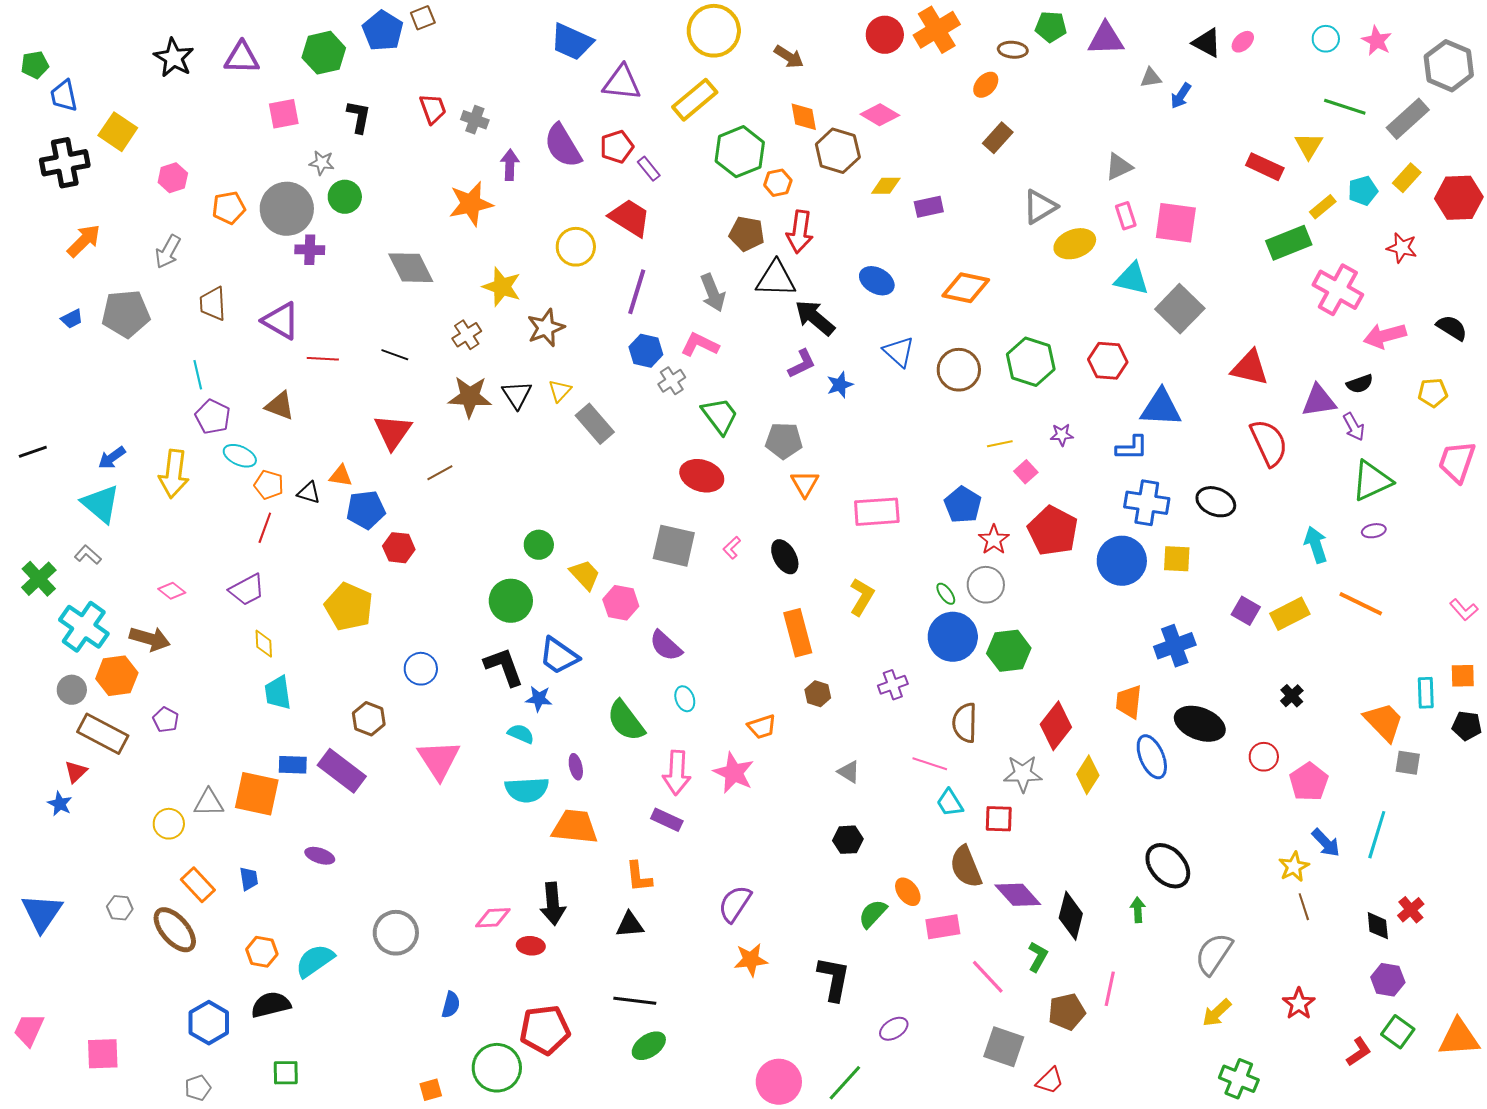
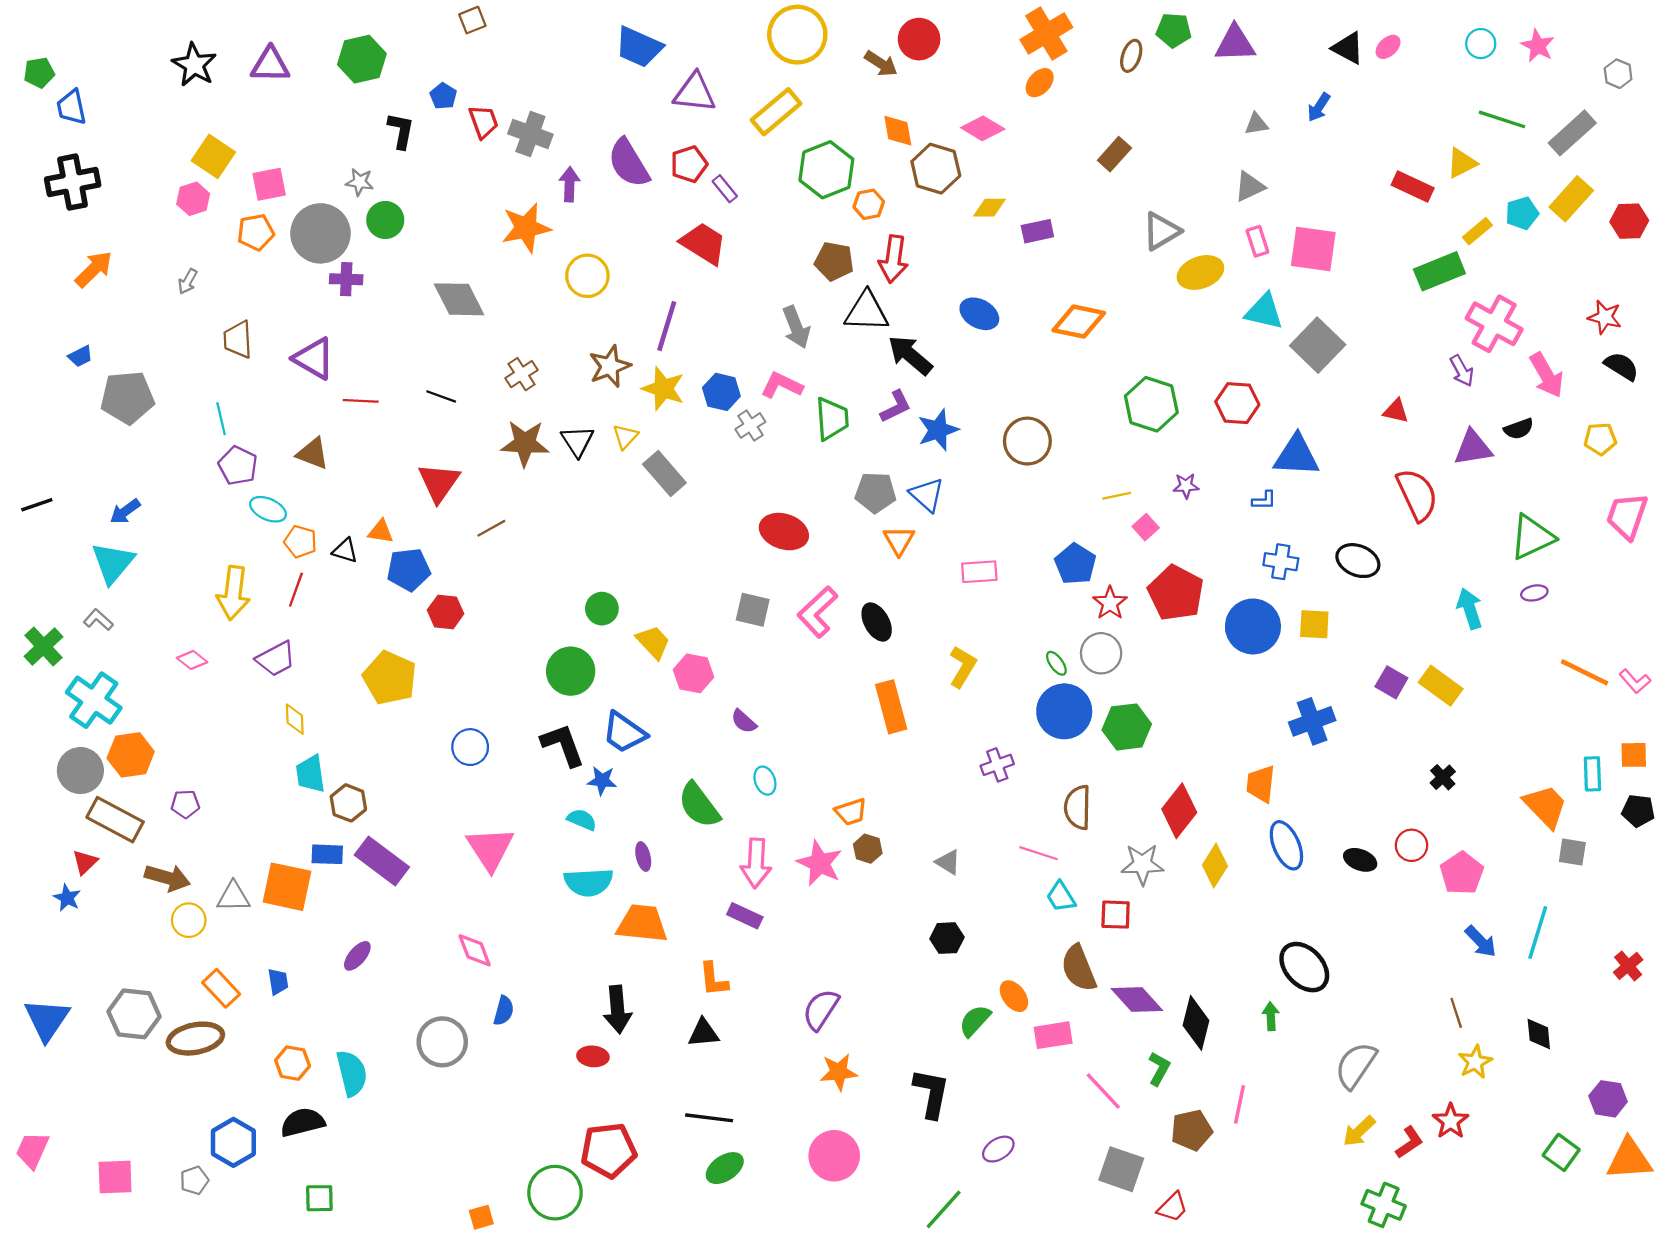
blue pentagon: (383, 31) -> (443, 96), moved, size x0.6
red circle: (885, 35) -> (919, 39), moved
brown ellipse: (1013, 50) -> (1131, 56), turned -76
gray hexagon: (1449, 66) -> (1618, 74), size x0.5
gray triangle: (1151, 78) -> (1256, 124), moved
orange ellipse: (986, 85) -> (1040, 83), moved
pink square: (284, 114) -> (269, 184), moved
gray cross: (475, 120) -> (530, 134), size x1.4
yellow square: (118, 132) -> (213, 156), moved
yellow triangle: (1309, 146) -> (1462, 163), turned 32
yellow rectangle: (1407, 178) -> (1571, 199), size x1.4
red hexagon: (1459, 198) -> (1629, 221), size x0.7
yellow circle: (576, 247) -> (587, 276), moved
red star: (1402, 248) -> (1605, 317), moved
gray arrow: (168, 252) -> (188, 281), size x0.7
yellow star: (502, 287) -> (663, 389), moved
purple line: (637, 292) -> (667, 326), moved
gray pentagon: (126, 314) -> (127, 398), moved
pink arrow: (1385, 336) -> (1547, 375), turned -105
blue triangle: (899, 352) -> (927, 495), moved
red triangle: (1250, 368) -> (1396, 411), size x0.6
brown circle: (959, 370) -> (1027, 441), moved
blue star: (840, 385) -> (938, 430), size x1.4
green trapezoid: (720, 416) -> (832, 419), moved, turned 33
purple arrow: (1354, 427) -> (1462, 371), moved
blue L-shape: (1132, 448) -> (1264, 500), size x0.7
yellow arrow: (174, 474) -> (233, 593), moved
blue cross: (1147, 503) -> (1281, 562), size x0.7
cyan triangle: (101, 504) -> (113, 563), turned 30
pink rectangle: (877, 512) -> (979, 572), size x0.7
gray square: (674, 546) -> (753, 610), size x0.7
pink L-shape: (732, 548) -> (817, 612), size x2.0
orange line: (1361, 604) -> (1585, 672), moved
yellow rectangle: (1290, 614) -> (1441, 686), turned 63
brown arrow: (150, 639) -> (168, 878), moved
purple semicircle: (666, 646) -> (744, 721), size x0.7
gray circle: (72, 690) -> (80, 771), size x1.4
brown hexagon: (818, 694) -> (868, 849), moved
brown hexagon: (369, 719) -> (348, 803), moved
purple pentagon: (166, 720) -> (185, 804), turned -30
black ellipse: (1200, 724) -> (1360, 860), moved, size x0.6
purple ellipse: (320, 856) -> (357, 956), turned -68
yellow star: (1294, 867) -> (1475, 1062), moved
gray hexagon: (120, 908) -> (134, 1014), size x1.8
red cross: (1411, 910) -> (1628, 966), moved
pink diamond: (493, 918) -> (475, 950), moved, turned 72
brown ellipse: (175, 930) -> (195, 1039), turned -60
cyan semicircle: (315, 961) -> (352, 1073), turned 111
purple hexagon: (1388, 980) -> (1608, 1099), moved
blue semicircle: (451, 1005) -> (504, 1011), moved
red L-shape: (1359, 1052) -> (1409, 1142), moved
pink circle: (779, 1082) -> (834, 1156), moved
gray pentagon: (198, 1088) -> (194, 1180), moved

